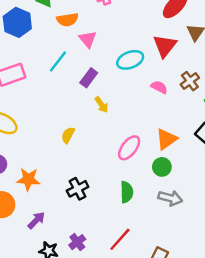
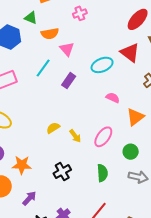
red triangle: (165, 46) -> (130, 53), turned -30
pink semicircle: (159, 87) -> (113, 98), moved
yellow arrow: (102, 105) -> (75, 136), moved
yellow semicircle: (68, 135) -> (53, 128), turned 32
orange triangle: (167, 139) -> (135, 117), moved

